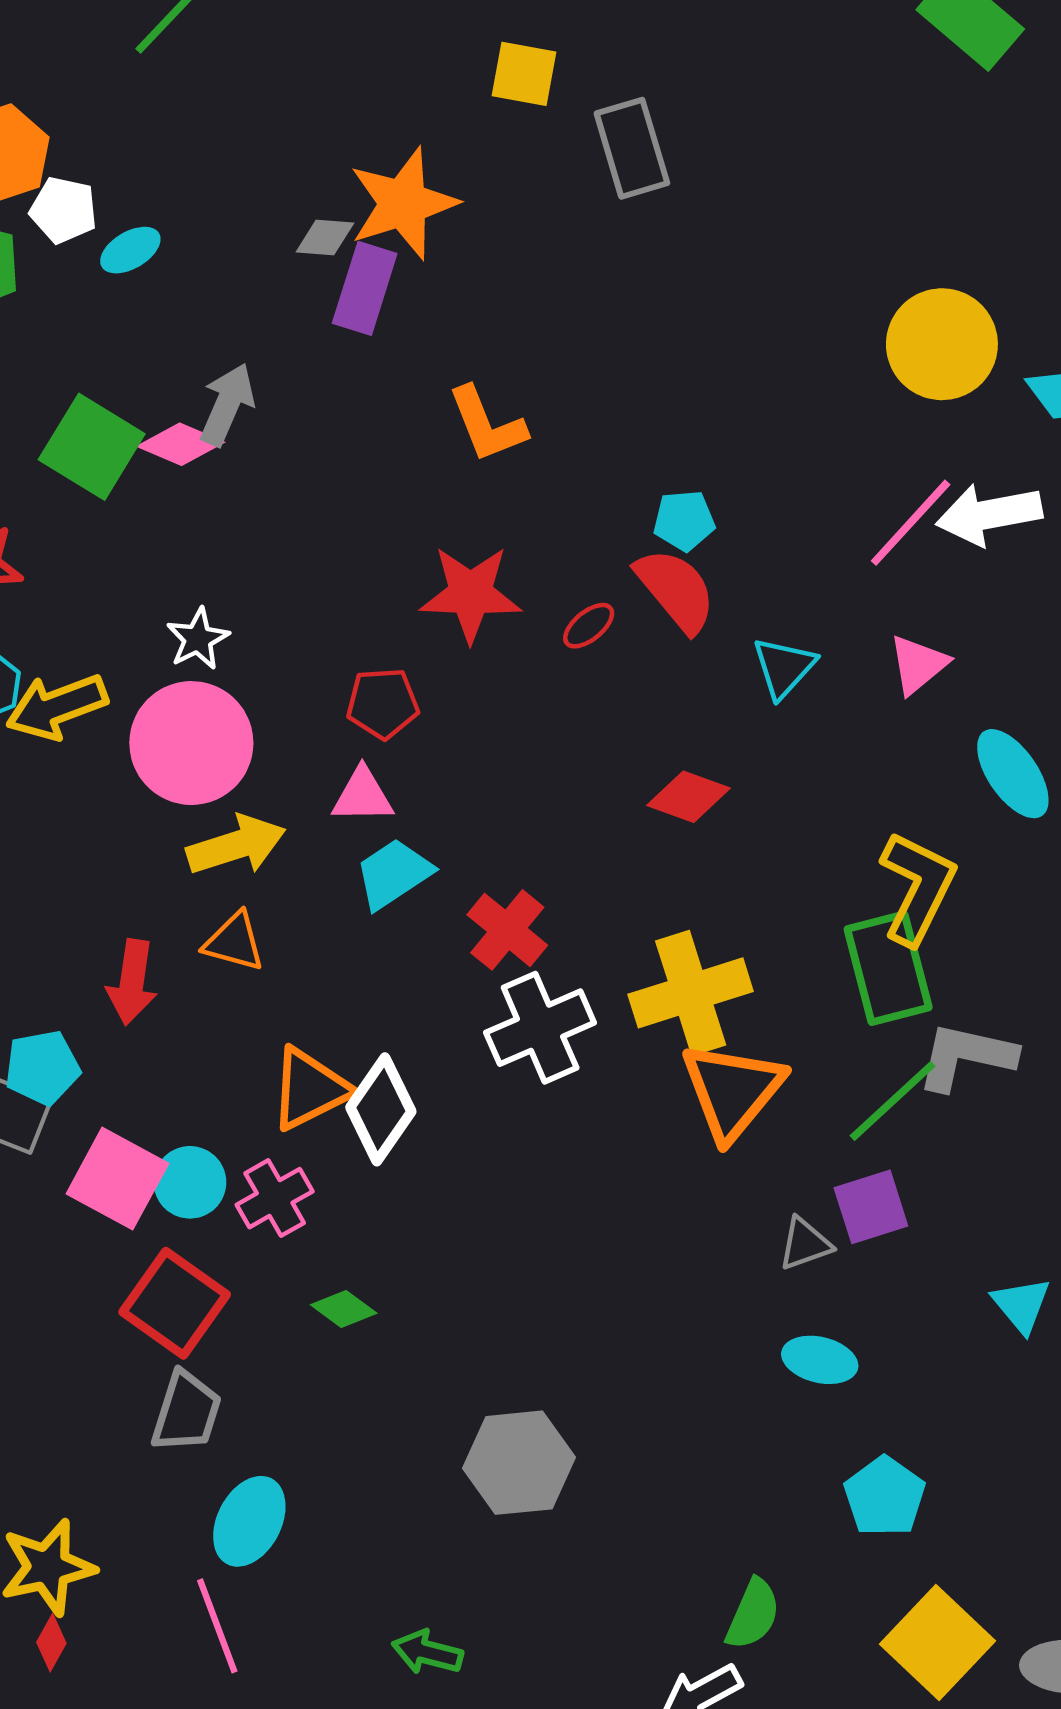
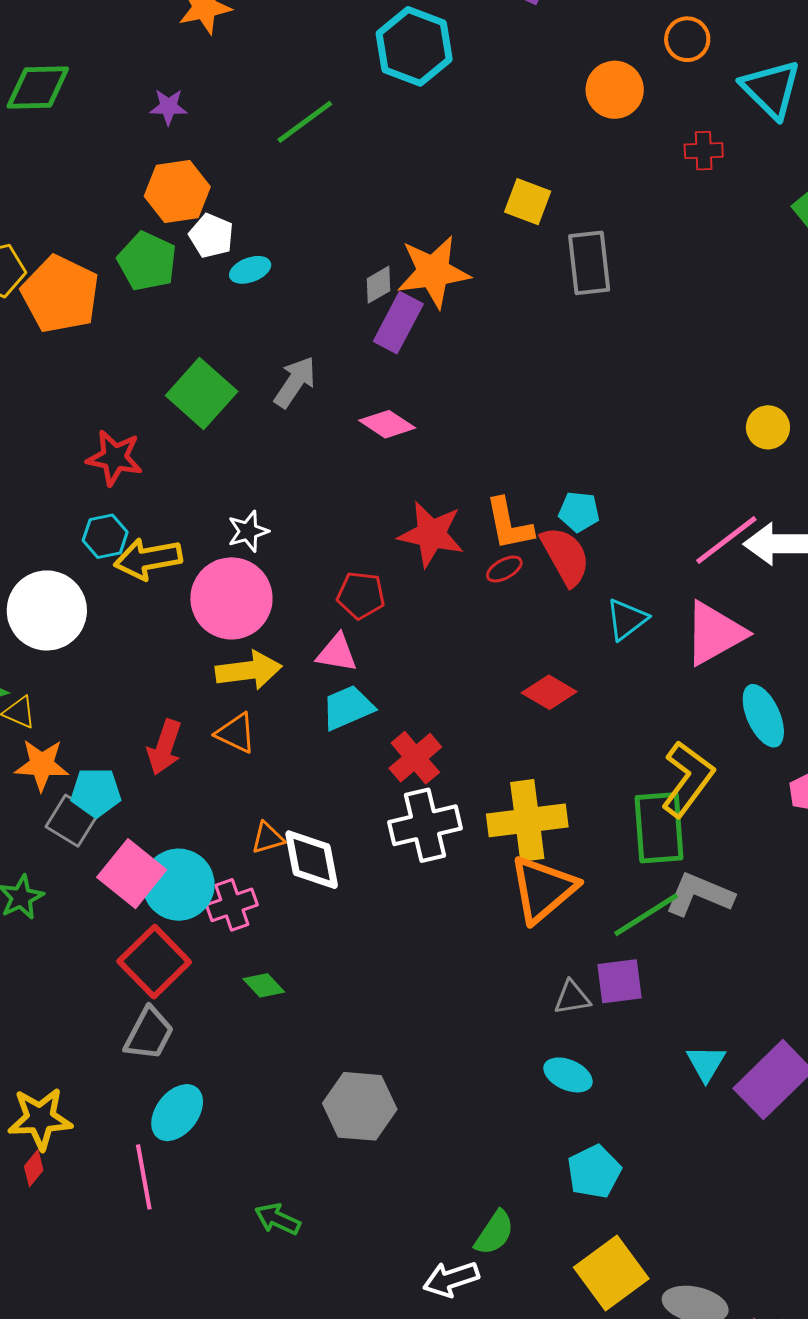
gray diamond: (325, 237) -> (378, 285), turned -45
yellow circle: (942, 344) -> (768, 427), size x0.6
orange L-shape: (487, 424) -> (509, 524), moved
pink diamond: (181, 444) -> (387, 424), moved
pink triangle: (918, 664) -> (715, 633), size x1.6
orange triangle: (310, 1089) -> (268, 838), size x0.6
white diamond: (381, 1109) -> (312, 860), turned -56
cyan circle: (190, 1182) -> (179, 885), size x1.5

